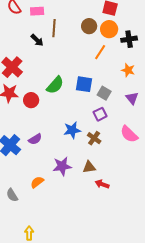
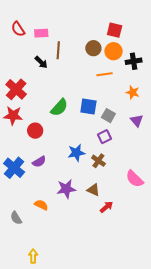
orange line: (100, 52) -> (104, 74), turned 49
red circle: (31, 100) -> (35, 131), moved
pink semicircle: (129, 134) -> (135, 179), moved
brown triangle: (89, 167) -> (93, 190), turned 32
orange semicircle: (37, 182) -> (41, 205), turned 64
red arrow: (102, 184) -> (106, 207), turned 120

